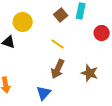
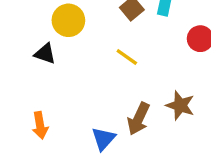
brown arrow: (58, 69) -> (139, 119), moved

